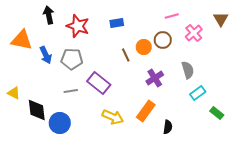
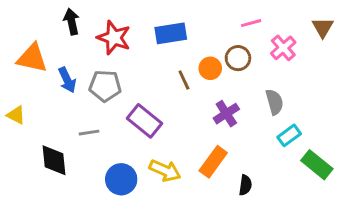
blue rectangle: (117, 23) -> (171, 33), size x1.5
gray line: (71, 91) -> (89, 133), moved
yellow triangle: (14, 93) -> (16, 115), moved
green rectangle: (217, 113) -> (317, 165), size x1.5
blue circle: (60, 123) -> (121, 179), moved

